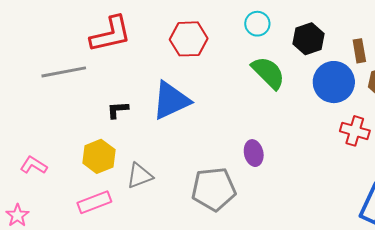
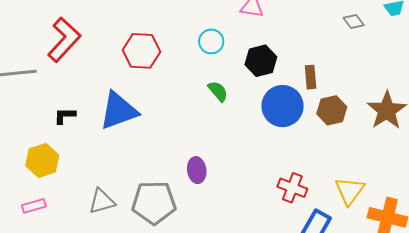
red L-shape: (111, 34) -> (64, 40), turned -39
green semicircle: (268, 73) -> (218, 91), size x0.6
red cross: (355, 131) -> (292, 188), moved
gray triangle: (140, 176) -> (102, 201), moved
pink rectangle: (94, 202) -> (34, 206), size x0.7

